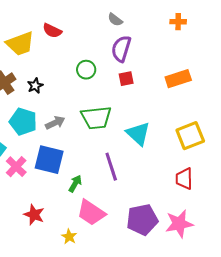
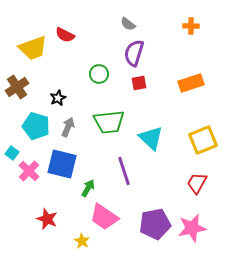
black star: (35, 86) -> (58, 98), moved
gray arrow: (55, 123) -> (68, 127), turned -42
red trapezoid: (184, 179) -> (197, 183), turned 30

